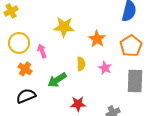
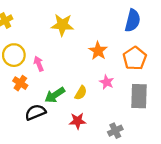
yellow star: (64, 27) -> (62, 25), moved
yellow semicircle: (81, 64) -> (81, 93), moved, turned 32
black semicircle: (26, 96) -> (35, 112), moved

